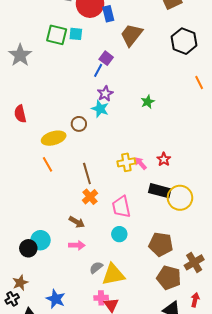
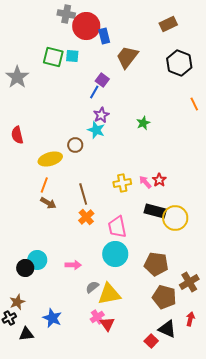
pink arrow: (141, 163) -> (145, 182), moved
orange line: (48, 164) -> (44, 185), turned 49
brown arrow: (77, 222) -> (48, 203), moved
cyan circle: (119, 234) -> (115, 254), size x1.6
pink cross: (101, 298) -> (97, 317), turned -32

